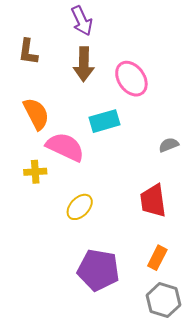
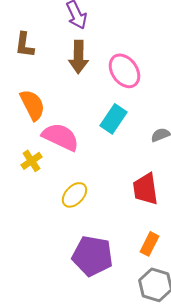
cyan rectangle: (105, 121) -> (113, 119), moved, turned -40
yellow cross: (35, 172) -> (31, 161), turned -30

